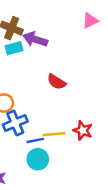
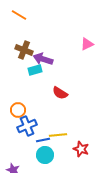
cyan rectangle: (14, 48) -> (35, 70), moved
red star: (83, 130) -> (81, 149), moved

